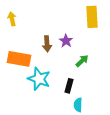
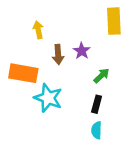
yellow arrow: (12, 19) -> (38, 30), moved
black rectangle: (69, 86) -> (97, 104), moved

